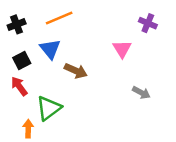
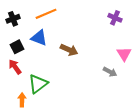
blue triangle: (50, 49) -> (39, 38), turned -30
pink triangle: (122, 49) -> (124, 54), moved
brown arrow: (76, 71) -> (69, 50), moved

